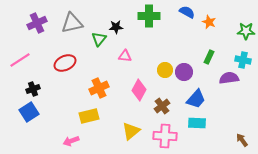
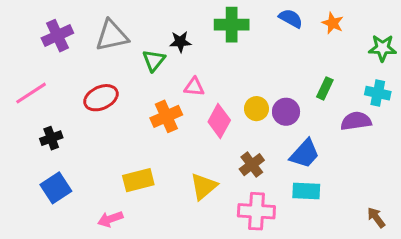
orange star: (209, 22) -> (333, 23), moved
orange cross: (99, 88) -> (166, 116), moved
pink diamond: (139, 90) -> (219, 121), moved
blue square: (29, 112) -> (56, 188), moved
yellow triangle: (131, 131) -> (204, 186), moved

